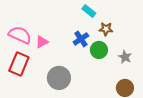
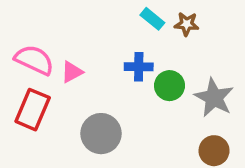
brown star: (106, 29) -> (187, 24), moved
blue cross: (81, 39) -> (139, 67), turned 35
gray star: (125, 57) -> (214, 98), size x1.6

